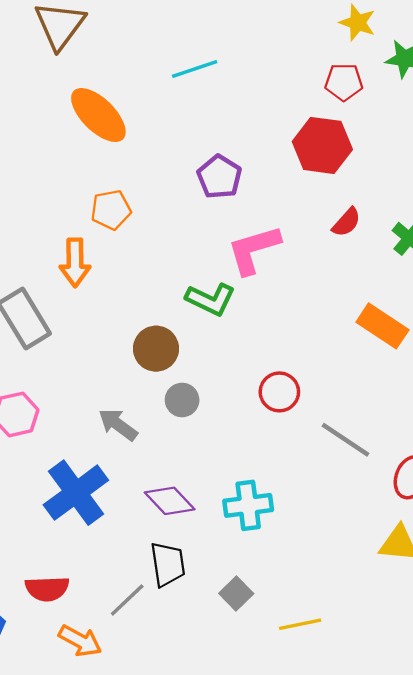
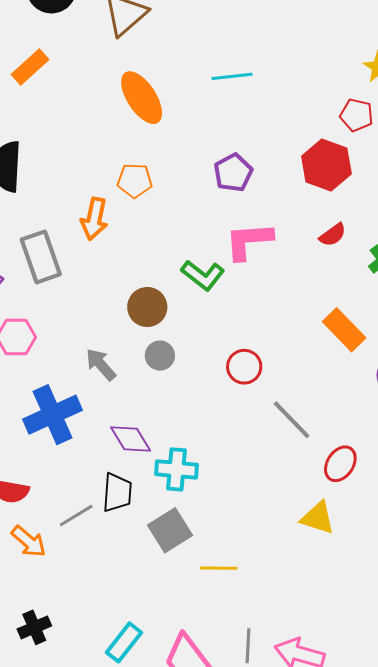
cyan cross: (248, 505) -> (176, 469), moved
gray square: (236, 594) -> (170, 530), size x1.5

